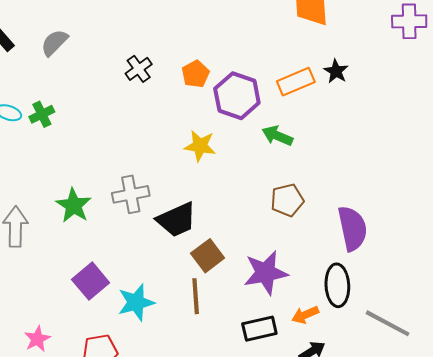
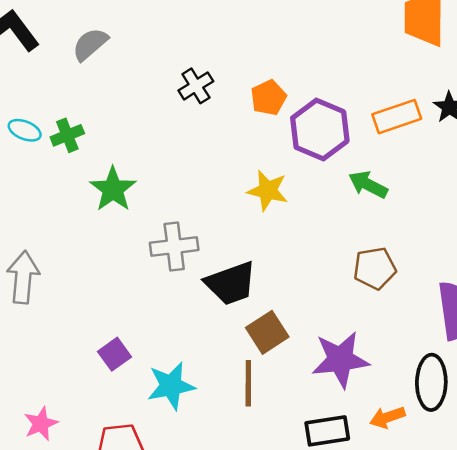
green star: (74, 205) -> (113, 189), moved
purple square: (91, 281) -> (115, 354), size x0.7

